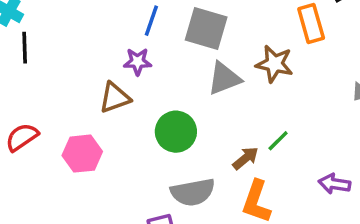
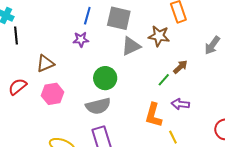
brown triangle: (115, 98) -> (45, 63), moved
brown arrow: (246, 158) -> (180, 67), moved
purple arrow: (334, 184) -> (180, 104), moved
gray semicircle: (193, 192) -> (98, 106), moved

